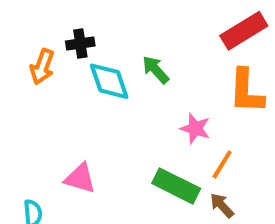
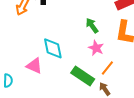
green arrow: (156, 70) -> (92, 26), moved
cyan diamond: (109, 81) -> (53, 48), moved

